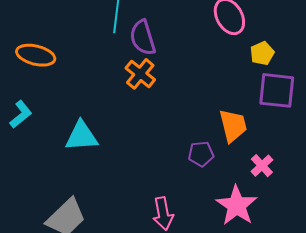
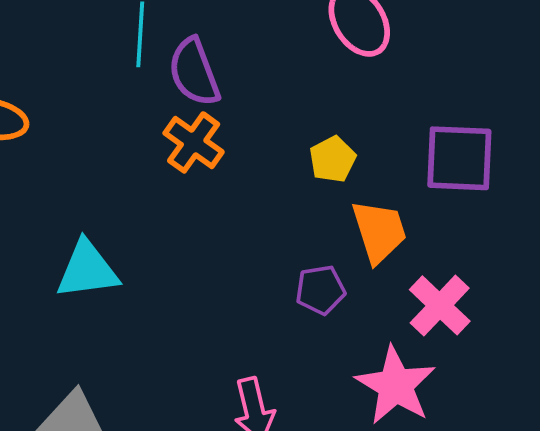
yellow pentagon: (262, 53) -> (333, 159), moved
pink cross: (262, 166) -> (440, 305), size x1.4

